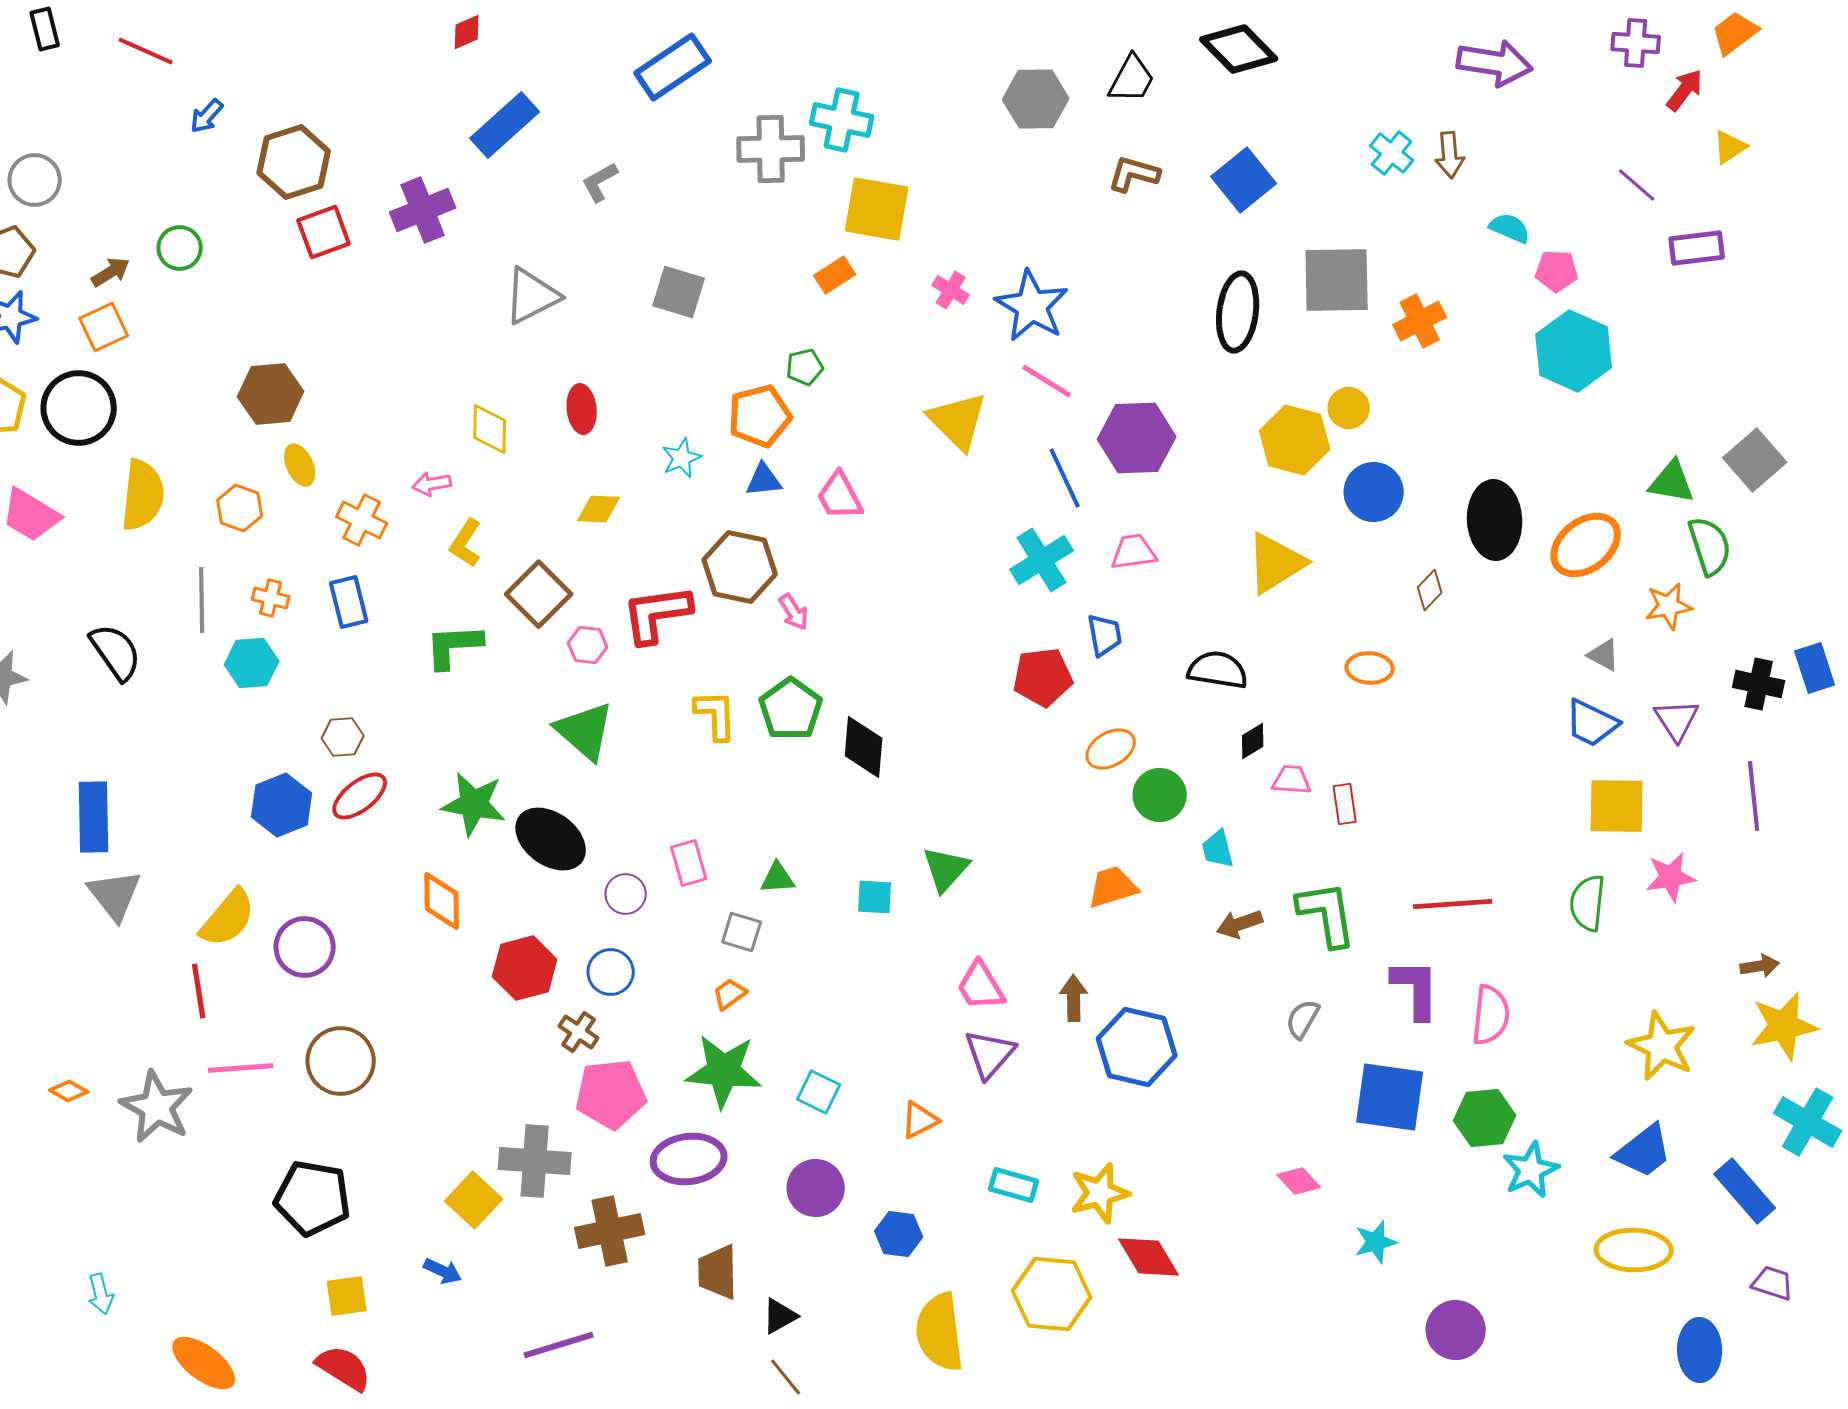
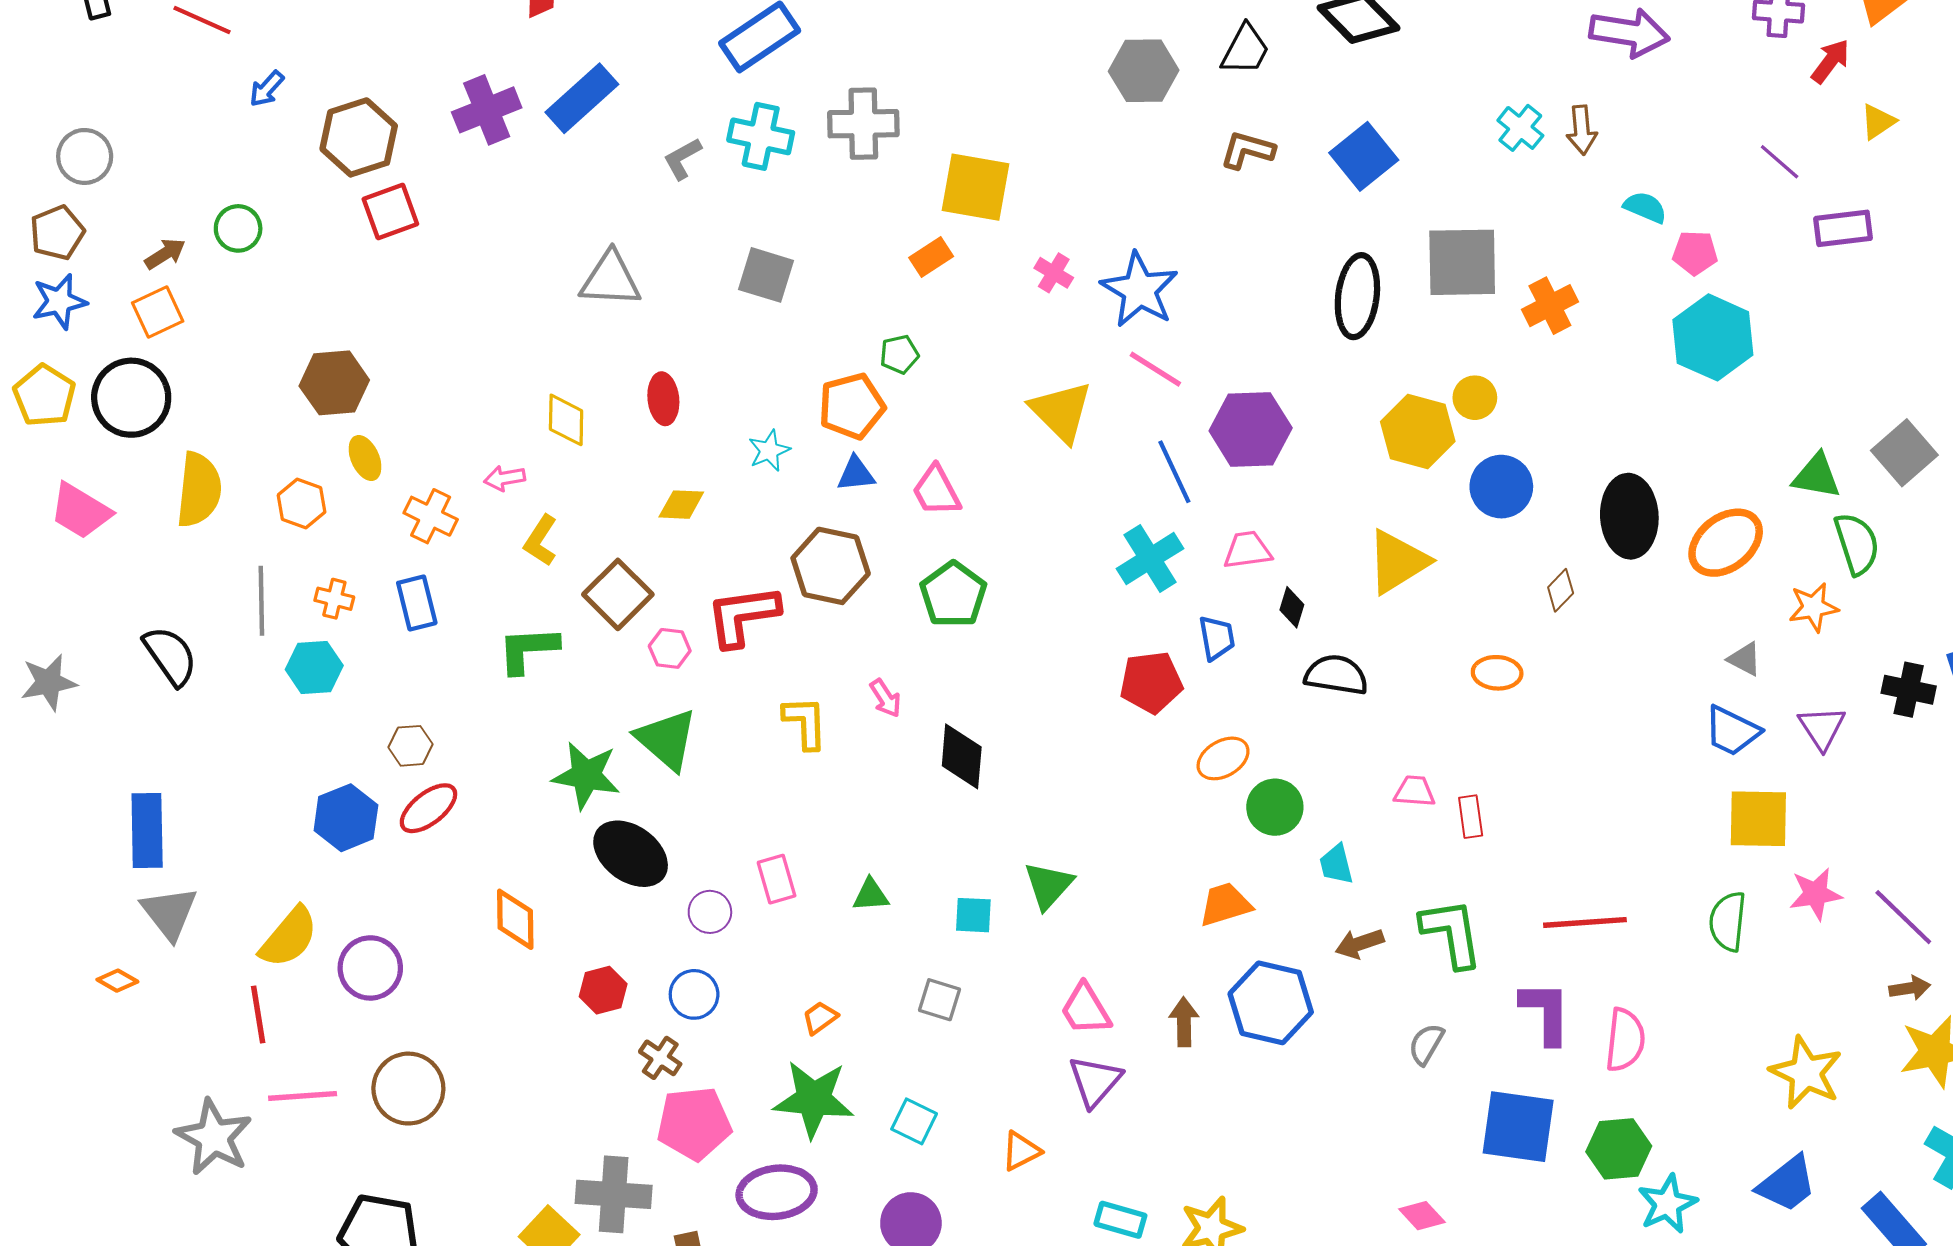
cyan cross: (842, 120) -> (761, 136), moved
purple cross: (423, 210) -> (487, 110), moved
gray triangle: (532, 296) -> (610, 279), turned 30
pink arrow: (794, 612) -> (886, 698), moved
green pentagon: (791, 709) -> (953, 594), moved
black diamond: (1253, 741) -> (1292, 607), moved, turned -42
purple line: (1754, 796) -> (1903, 917), moved, turned -40
green star: (474, 804) -> (586, 775), moved
gray square: (742, 932) -> (940, 1000), moved
red hexagon: (525, 968) -> (603, 990), size x0.7
blue hexagon: (1137, 1047) -> (1271, 1003), moved
orange diamond: (69, 1091) -> (117, 981), moved

